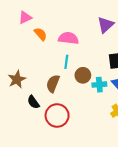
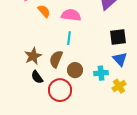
brown circle: (83, 75) -> (75, 70), moved
brown star: (17, 79) -> (33, 56), moved
cyan cross: (99, 85) -> (101, 73), moved

